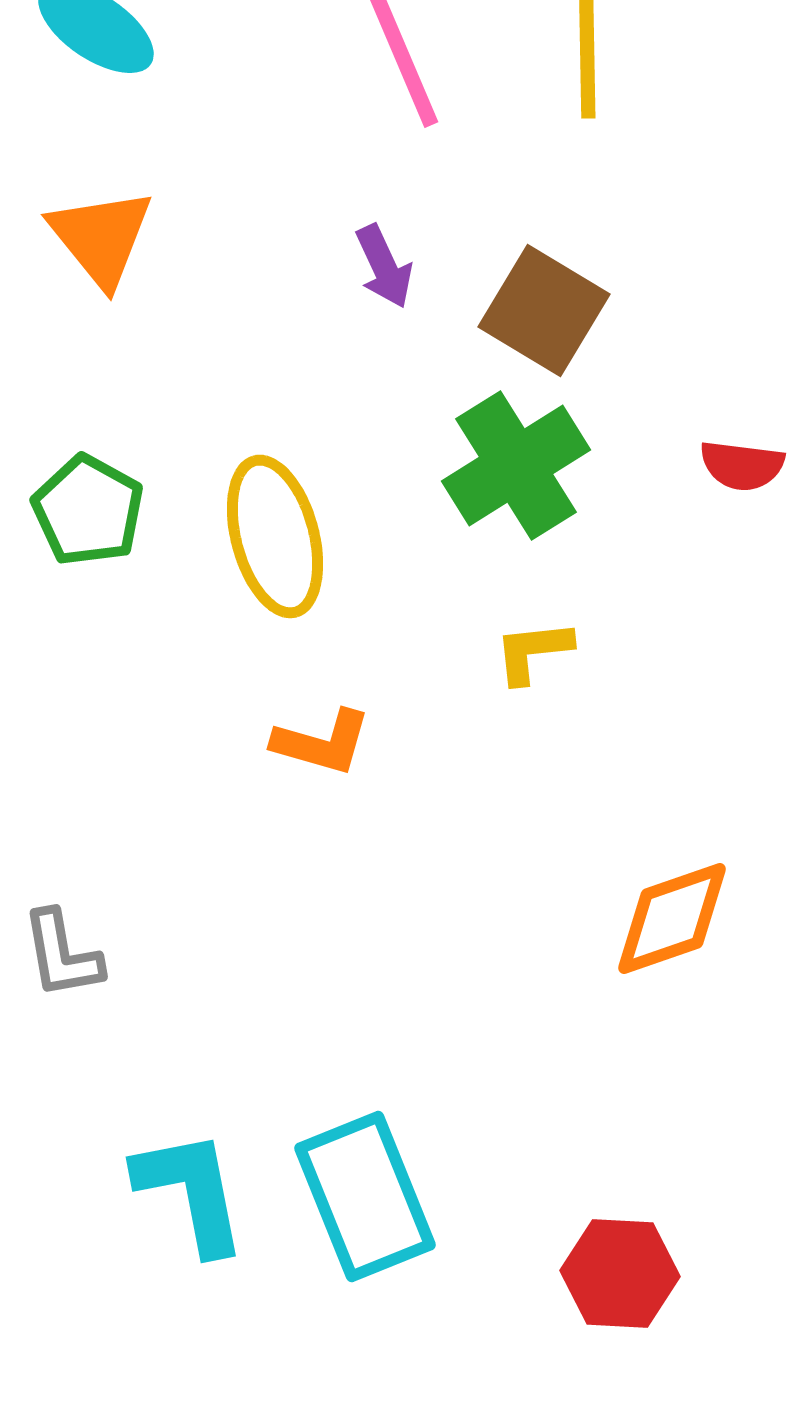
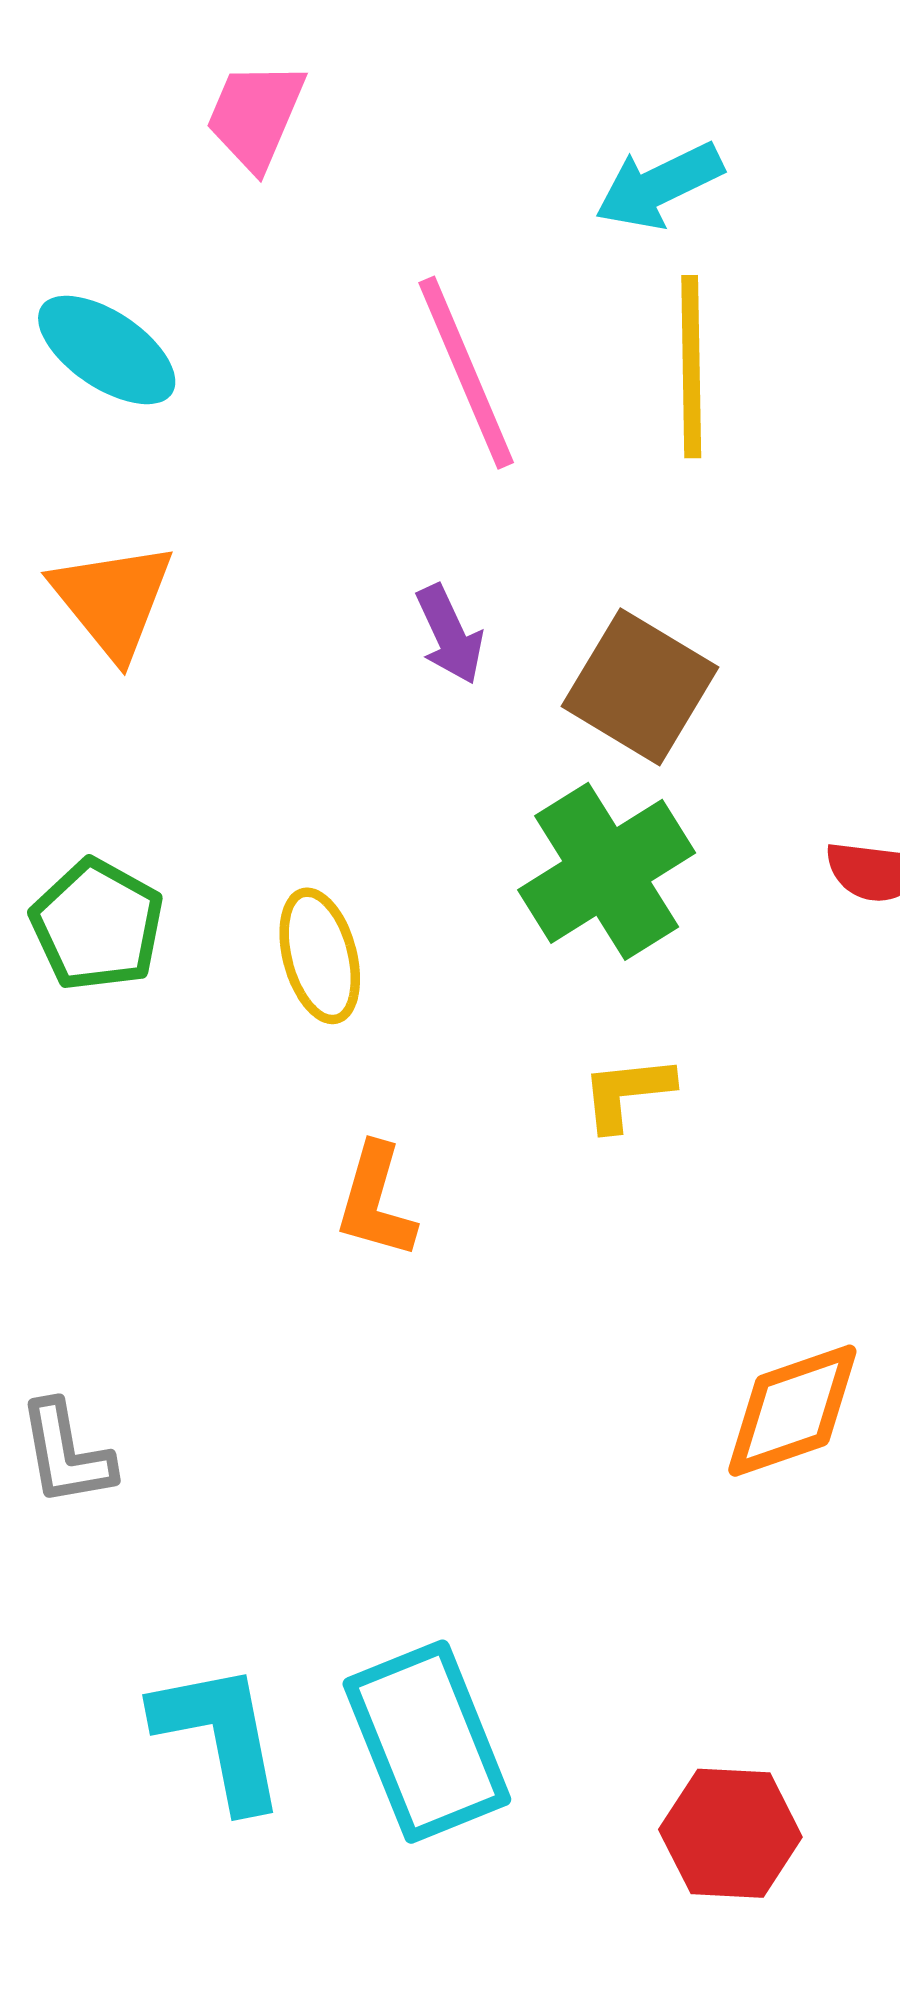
yellow ellipse: (275, 536) -> (320, 956), size x0.7
orange L-shape: (322, 742) -> (376, 1201), turned 90

